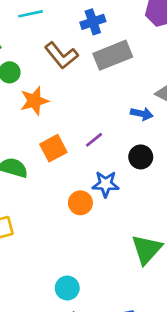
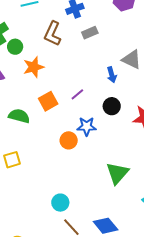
brown L-shape: (61, 55) -> (52, 34), turned 65
gray rectangle: (113, 55) -> (90, 33), size x0.6
blue arrow: (142, 114) -> (112, 75), turned 63

